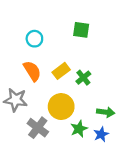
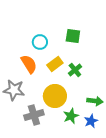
green square: (81, 30) -> (73, 36), moved
cyan circle: (34, 39) -> (40, 42), moved
gray cross: (38, 128) -> (34, 115), turned 36

